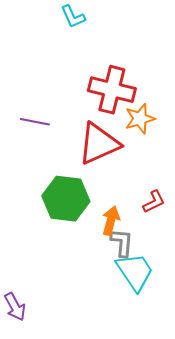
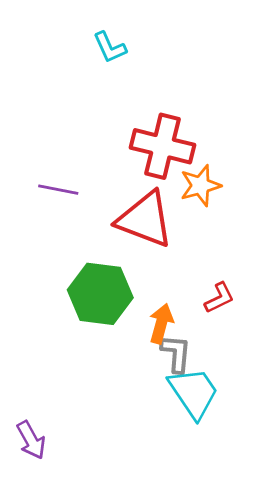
red triangle: (99, 144) -> (145, 219), turned 45

